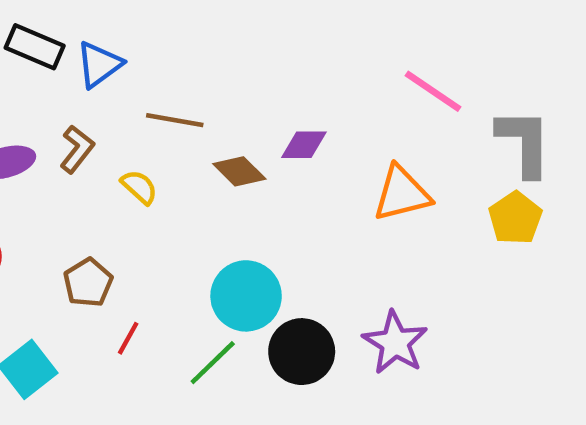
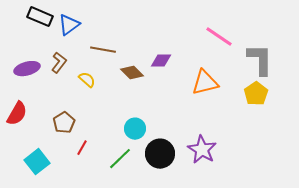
cyan circle: (246, 296) -> (135, 129), size x0.7

